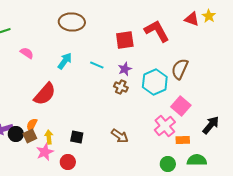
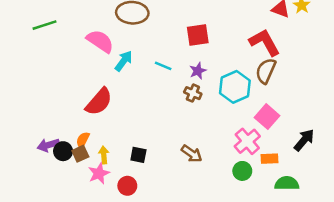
red L-shape: (157, 31) -> (265, 42), moved
pink semicircle: (27, 53) -> (100, 41), moved, size x1.6
green circle: (168, 164) -> (242, 171), moved

